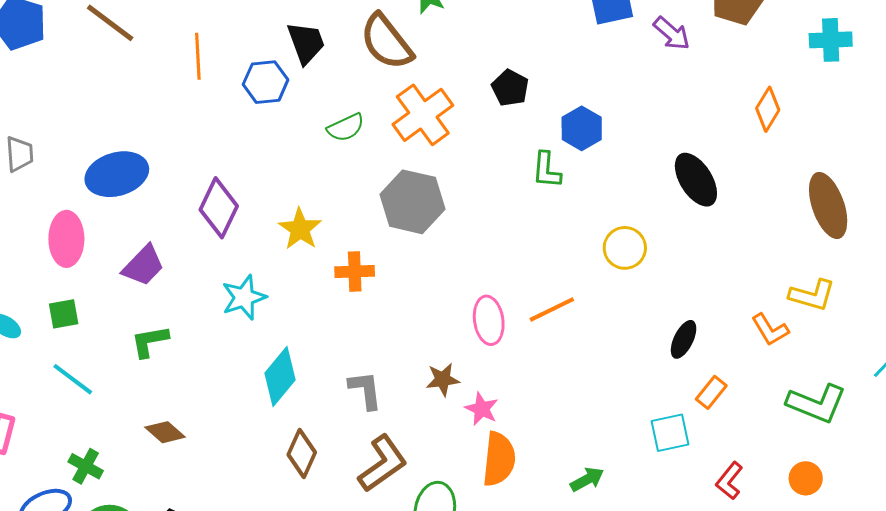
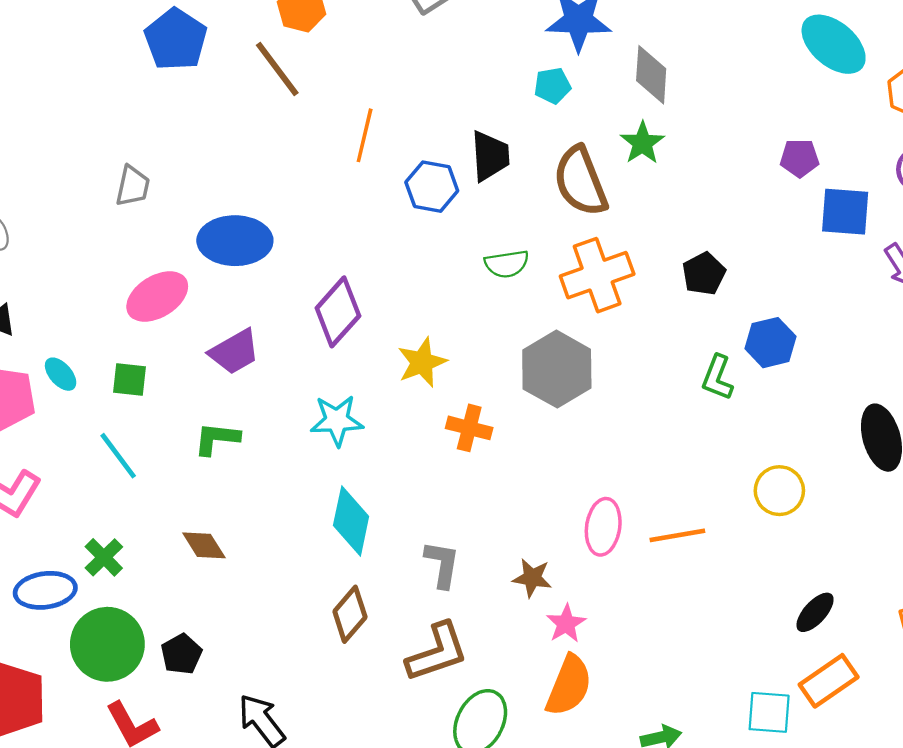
pink ellipse: (66, 239) -> (157, 296), turned 42
cyan diamond: (280, 377) -> (351, 521), turned -44
orange rectangle: (711, 392) -> (829, 681), size x1.5

